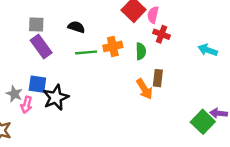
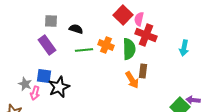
gray square: (36, 25) -> (51, 21), moved
red cross: (161, 34) -> (146, 35), size x1.5
orange cross: (113, 46) -> (106, 45), turned 35
cyan arrow: (208, 50) -> (184, 48), turned -98
green semicircle: (141, 51) -> (129, 49), size x1.5

